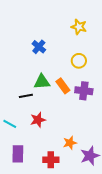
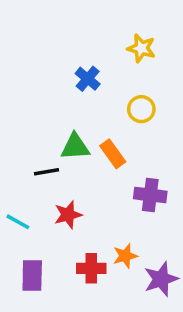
blue cross: (39, 47) -> (88, 79), moved
purple cross: (84, 91) -> (150, 195), moved
red cross: (51, 160) -> (91, 268), moved

